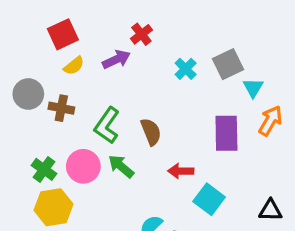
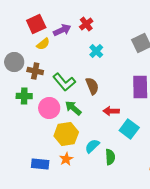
purple arrow: (116, 59) -> (62, 30), moved
cyan cross: (186, 69) -> (96, 51), moved
green L-shape: (107, 125) -> (64, 82), turned -75
green cross: (44, 169) -> (24, 96), moved, turned -35
yellow hexagon: (53, 207) -> (66, 134), moved

